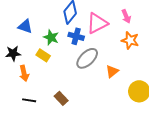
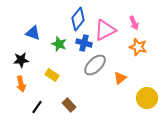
yellow rectangle: (43, 55) -> (52, 75), moved
orange arrow: (24, 73) -> (21, 84), moved
black line: (29, 100) -> (37, 107), turned -64

